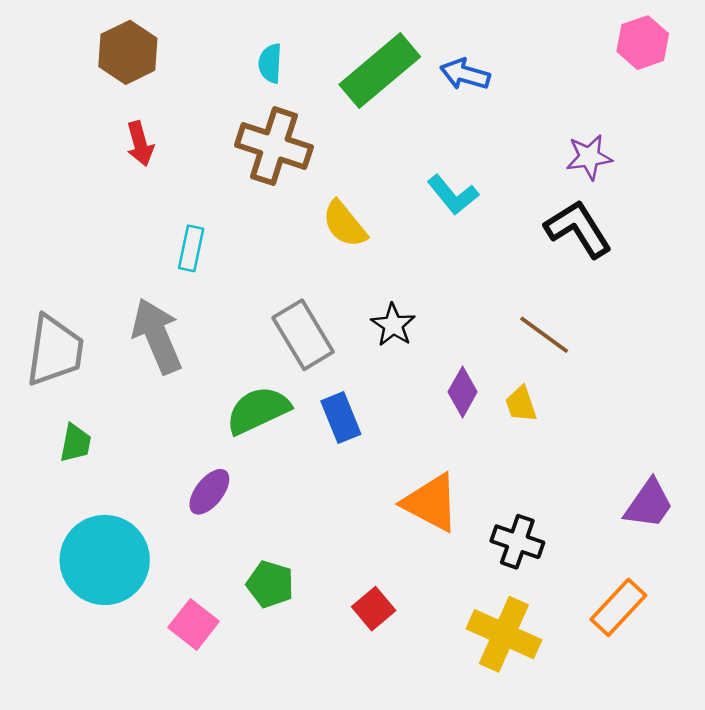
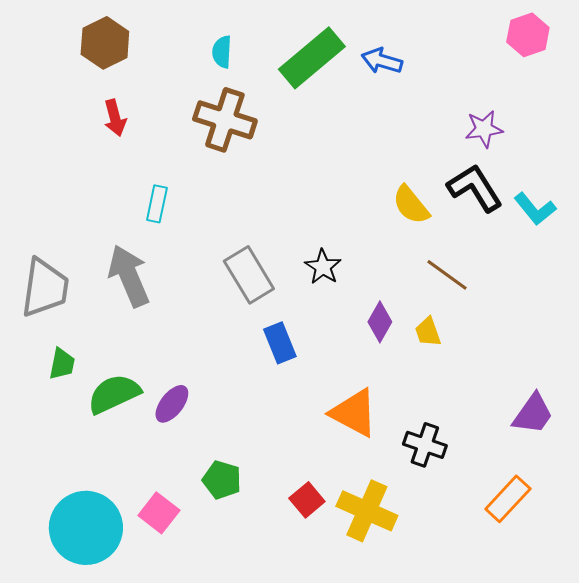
cyan L-shape: (453, 195) -> (535, 209), moved
yellow semicircle: (344, 224) -> (411, 205), moved
green semicircle: (258, 410) -> (114, 394), moved
cyan circle: (105, 560) -> (86, 528), moved
yellow cross: (504, 634) -> (367, 511), moved

